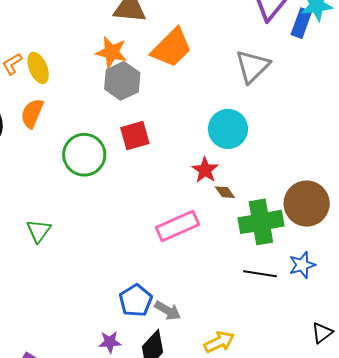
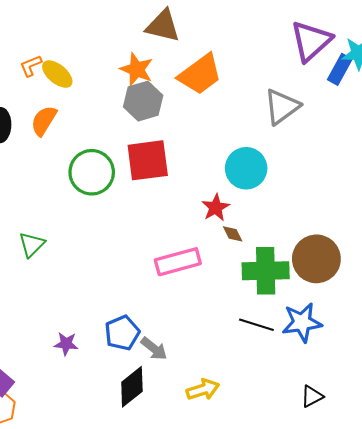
yellow ellipse: (38, 68) -> (57, 74), turned -36
red square: (135, 136) -> (148, 160), size x1.4
blue star: (302, 265) -> (302, 322), size x1.4
purple star: (110, 342) -> (66, 344), moved

